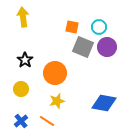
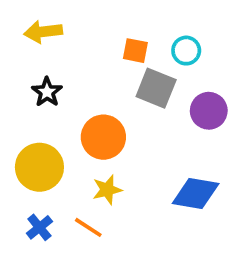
yellow arrow: (23, 17) -> (43, 32), turned -90
purple circle: (107, 47) -> (209, 111), moved
black star: (25, 60) -> (47, 92), moved
yellow circle: (21, 89) -> (39, 167), size x1.6

